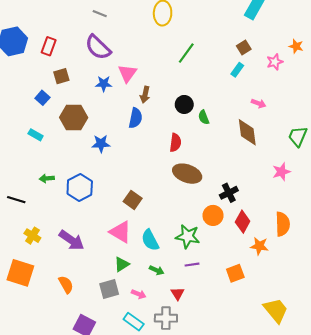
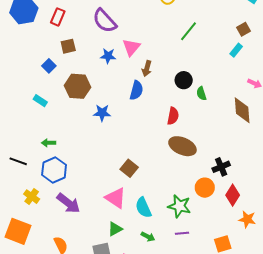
blue hexagon: (80, 187) -> (54, 170), moved

